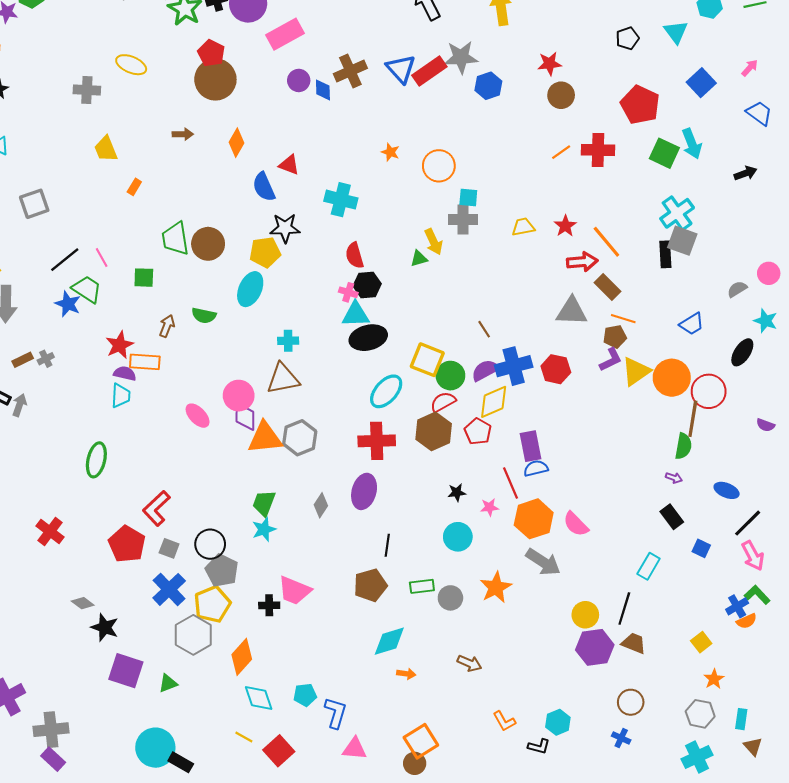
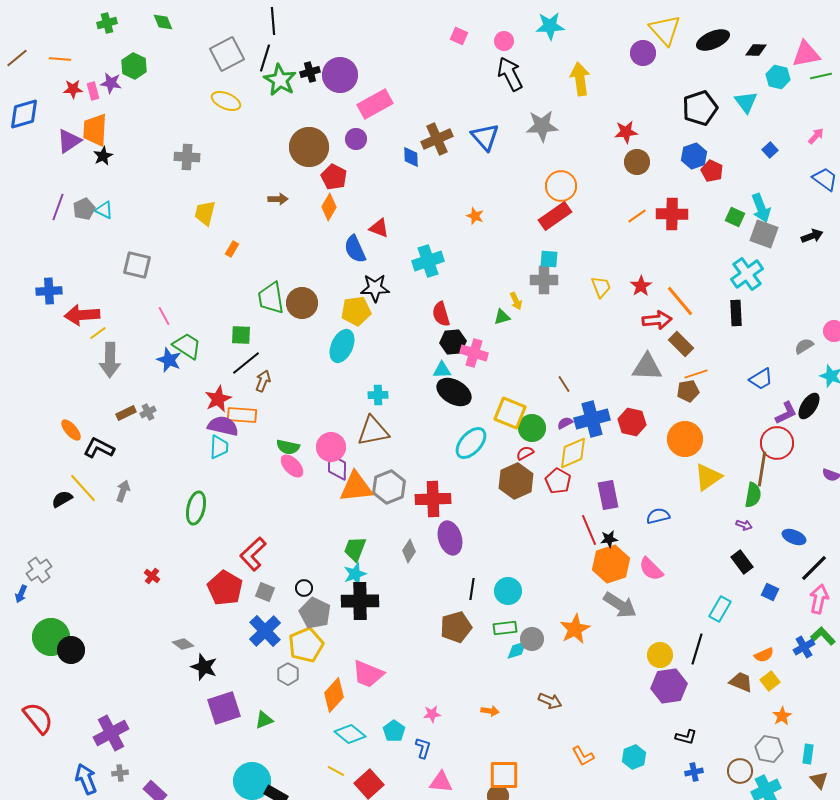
black pentagon: (627, 38) -> (700, 108), size x1.6
red pentagon: (211, 53) -> (334, 177), moved
yellow ellipse: (131, 65) -> (226, 101), moved
red rectangle: (429, 71) -> (555, 216), moved
purple circle: (299, 80) -> (356, 139), moved
blue square: (701, 83) -> (770, 150), size x0.6
blue hexagon: (488, 86) -> (694, 156), moved
red pentagon: (640, 105) -> (712, 171), size x0.6
yellow trapezoid: (106, 149) -> (205, 213), turned 36
green square: (664, 153) -> (735, 217), size x0.7
orange circle: (439, 166) -> (561, 186), moved
cyan cross: (341, 200) -> (428, 261), turned -32
gray square: (34, 204) -> (137, 265), turned 32
yellow trapezoid: (523, 227) -> (601, 287), turned 80
gray square: (682, 241) -> (764, 234), moved
yellow arrow: (434, 242) -> (516, 301), size x0.7
pink line: (102, 258) -> (164, 316), moved
black line: (65, 260) -> (246, 363), moved
pink cross: (348, 292) -> (474, 353), moved, size x1.5
cyan triangle: (356, 314) -> (442, 370), size x0.7
green semicircle: (204, 315) -> (288, 447), moved
orange line: (623, 319) -> (696, 374), turned -35
black ellipse: (368, 338) -> (454, 392), turned 44
purple L-shape: (611, 360) -> (786, 413), moved
purple semicircle: (485, 370) -> (565, 423), size x0.6
yellow triangle: (636, 371) -> (708, 477), moved
purple semicircle: (125, 373) -> (223, 426), size x1.4
orange circle: (672, 378) -> (685, 439), moved
red semicircle: (443, 402) -> (525, 453), size x0.7
gray arrow: (19, 405) -> (123, 491), moved
red cross: (377, 441) -> (433, 499), moved
blue semicircle: (536, 468) -> (658, 516), moved
purple ellipse: (364, 491) -> (450, 538), turned -32
black star: (457, 493) -> (609, 539), moved
pink star: (489, 507) -> (432, 714), moved
red cross: (50, 532) -> (152, 576), size x0.6
cyan circle: (458, 537) -> (508, 591), moved
black circle: (210, 544) -> (304, 588), size x0.6
pink arrow: (753, 556) -> (819, 599), turned -140
pink trapezoid: (294, 591) -> (368, 674), moved
black cross: (269, 605) -> (360, 601), moved, size x1.8
orange semicircle: (747, 621) -> (764, 655), moved
gray hexagon: (193, 635) -> (288, 674), size x0.6
cyan diamond: (389, 641) -> (517, 650), moved, size x0.7
brown trapezoid: (634, 643) -> (741, 682), moved
purple square: (126, 671) -> (224, 708), turned -36
cyan pentagon: (305, 695) -> (394, 731), turned -30
cyan diamond: (259, 698) -> (350, 734), turned -32
brown circle: (631, 702) -> (740, 771), moved
blue L-shape: (336, 713) -> (423, 748), size x0.7
gray cross: (51, 730) -> (120, 773), moved, size x0.5
blue cross: (621, 738) -> (694, 772), turned -36
orange square: (421, 741) -> (504, 775), turned 32
black L-shape: (539, 746) -> (686, 737), moved

